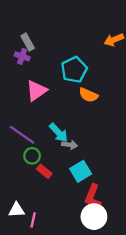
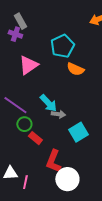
cyan square: (81, 171) -> (78, 132), moved
red L-shape: (93, 197) -> (53, 161), moved
white circle: (94, 217) -> (67, 179), moved

